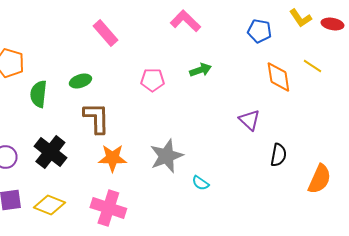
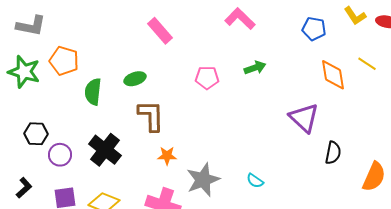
purple triangle: (249, 120) -> (304, 118), size x1.4
gray star: (166, 156) -> (203, 180), moved
orange star: (112, 158) -> (167, 156), size x0.7

